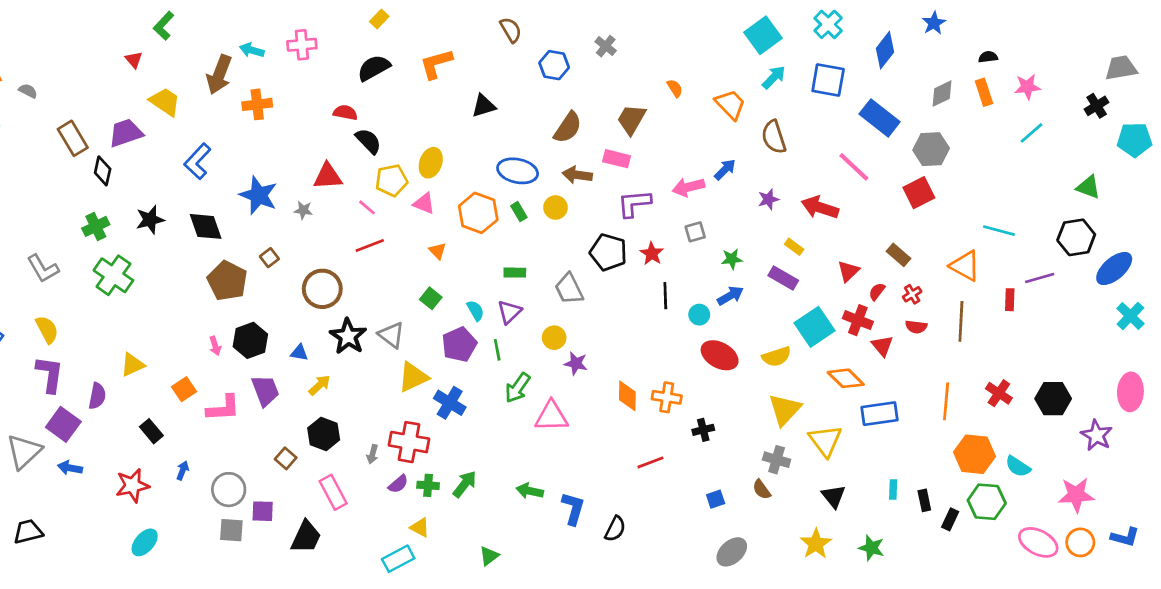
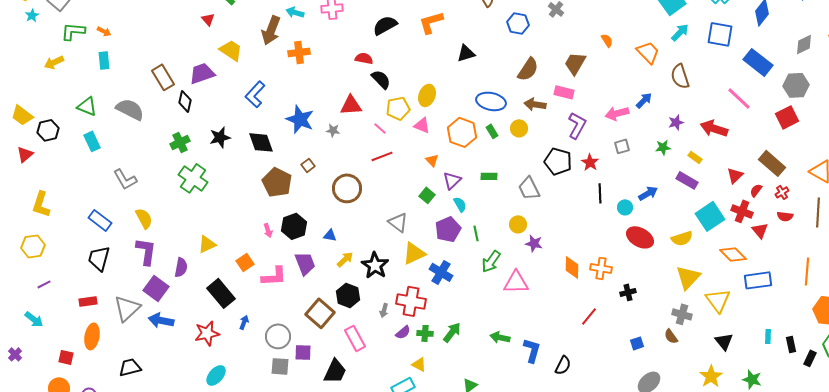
gray semicircle: (28, 91) -> (130, 109), moved, size x2.0
purple L-shape: (634, 203) -> (577, 125), turned 124
brown rectangle: (899, 255) -> (772, 163), size x1.5
green star: (732, 259) -> (663, 147), moved
gray L-shape: (43, 268) -> (125, 179), moved
purple triangle: (509, 312) -> (452, 180), moved
black star: (348, 336) -> (375, 265), moved
black rectangle: (151, 431) -> (221, 293), size x1.6
brown square: (286, 458) -> (320, 313), size x1.8
red line: (650, 462) -> (589, 316), turned -30
blue arrow: (70, 468) -> (161, 320), size x1.4

